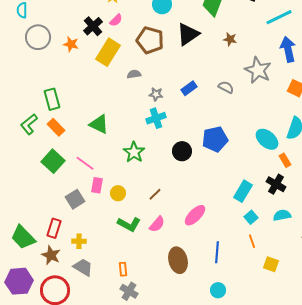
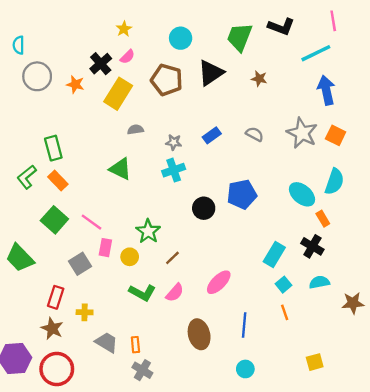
gray star: (258, 70) -> (302, 133), moved
gray semicircle: (134, 74) -> (135, 130), moved
green triangle: (99, 124) -> (120, 169), moved
green star: (134, 152) -> (148, 231), moved
green trapezoid: (23, 237) -> (20, 258), moved
yellow square: (271, 264) -> (315, 362), moved, turned -35
gray trapezoid: (83, 267) -> (107, 342), moved

